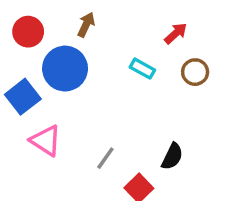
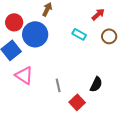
red circle: (28, 32) -> (14, 22), moved
gray line: (105, 158) -> (58, 85), turned -48

